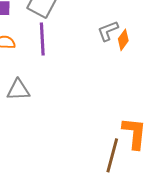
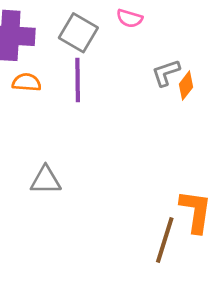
gray triangle: (18, 90) -> (46, 180), moved

